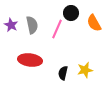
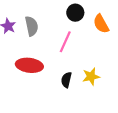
pink line: (57, 29) -> (65, 42), moved

